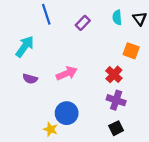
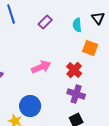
cyan semicircle: (117, 17) -> (77, 25), moved
pink arrow: (67, 73) -> (41, 67), moved

